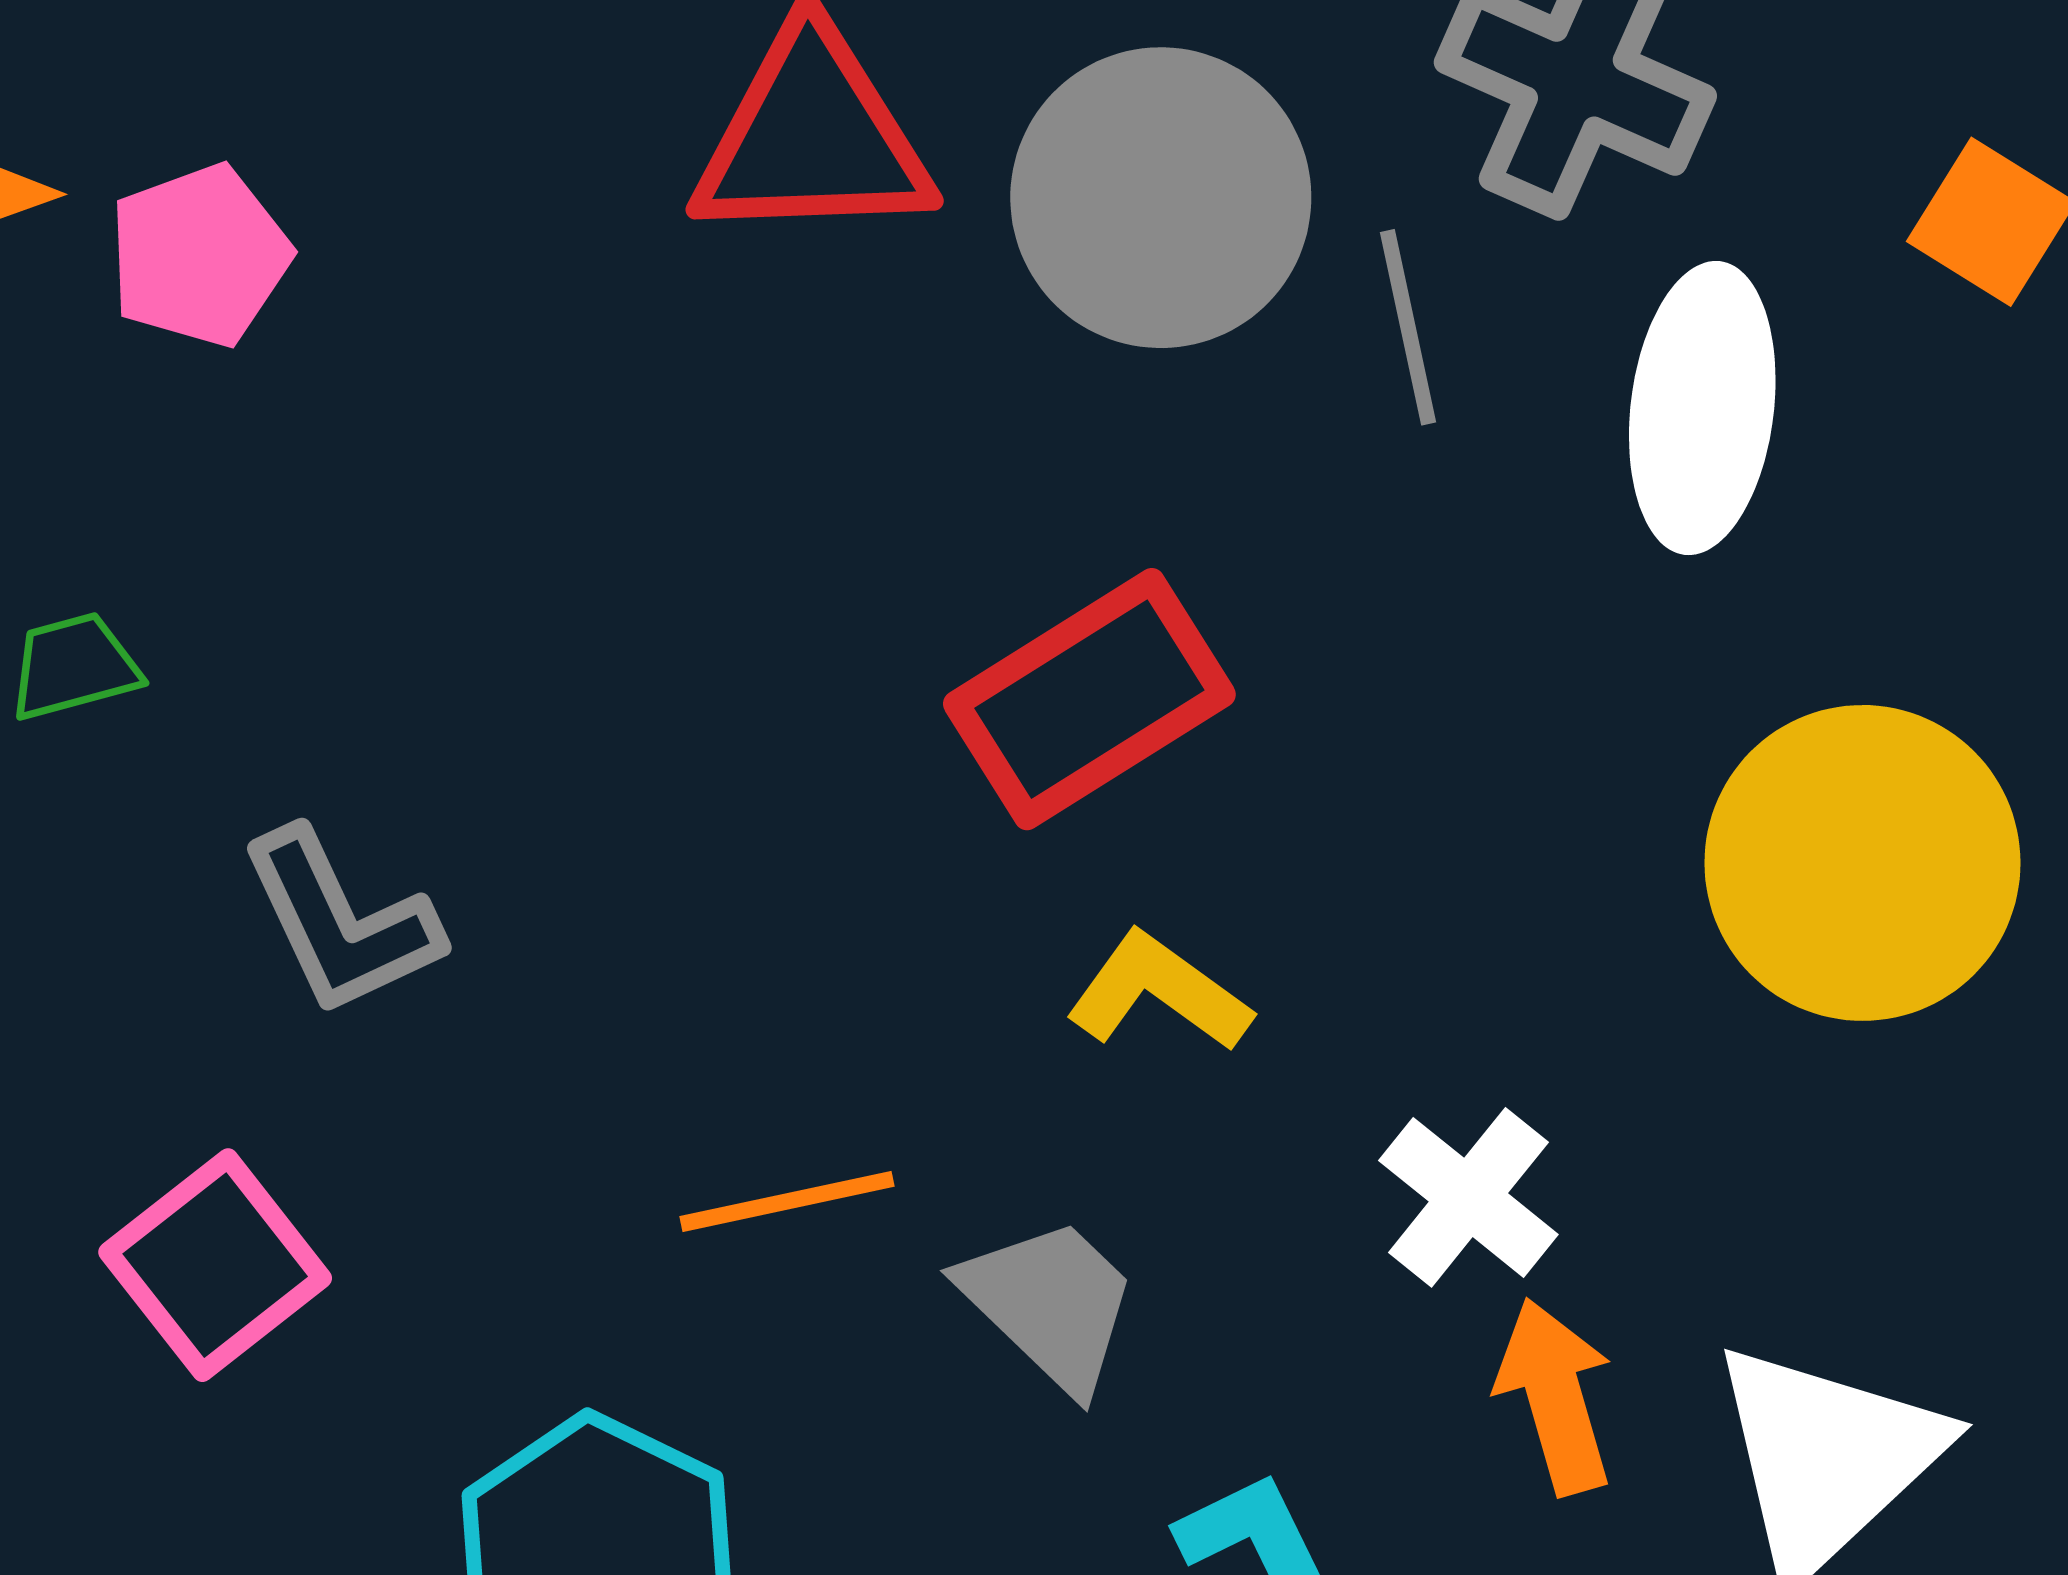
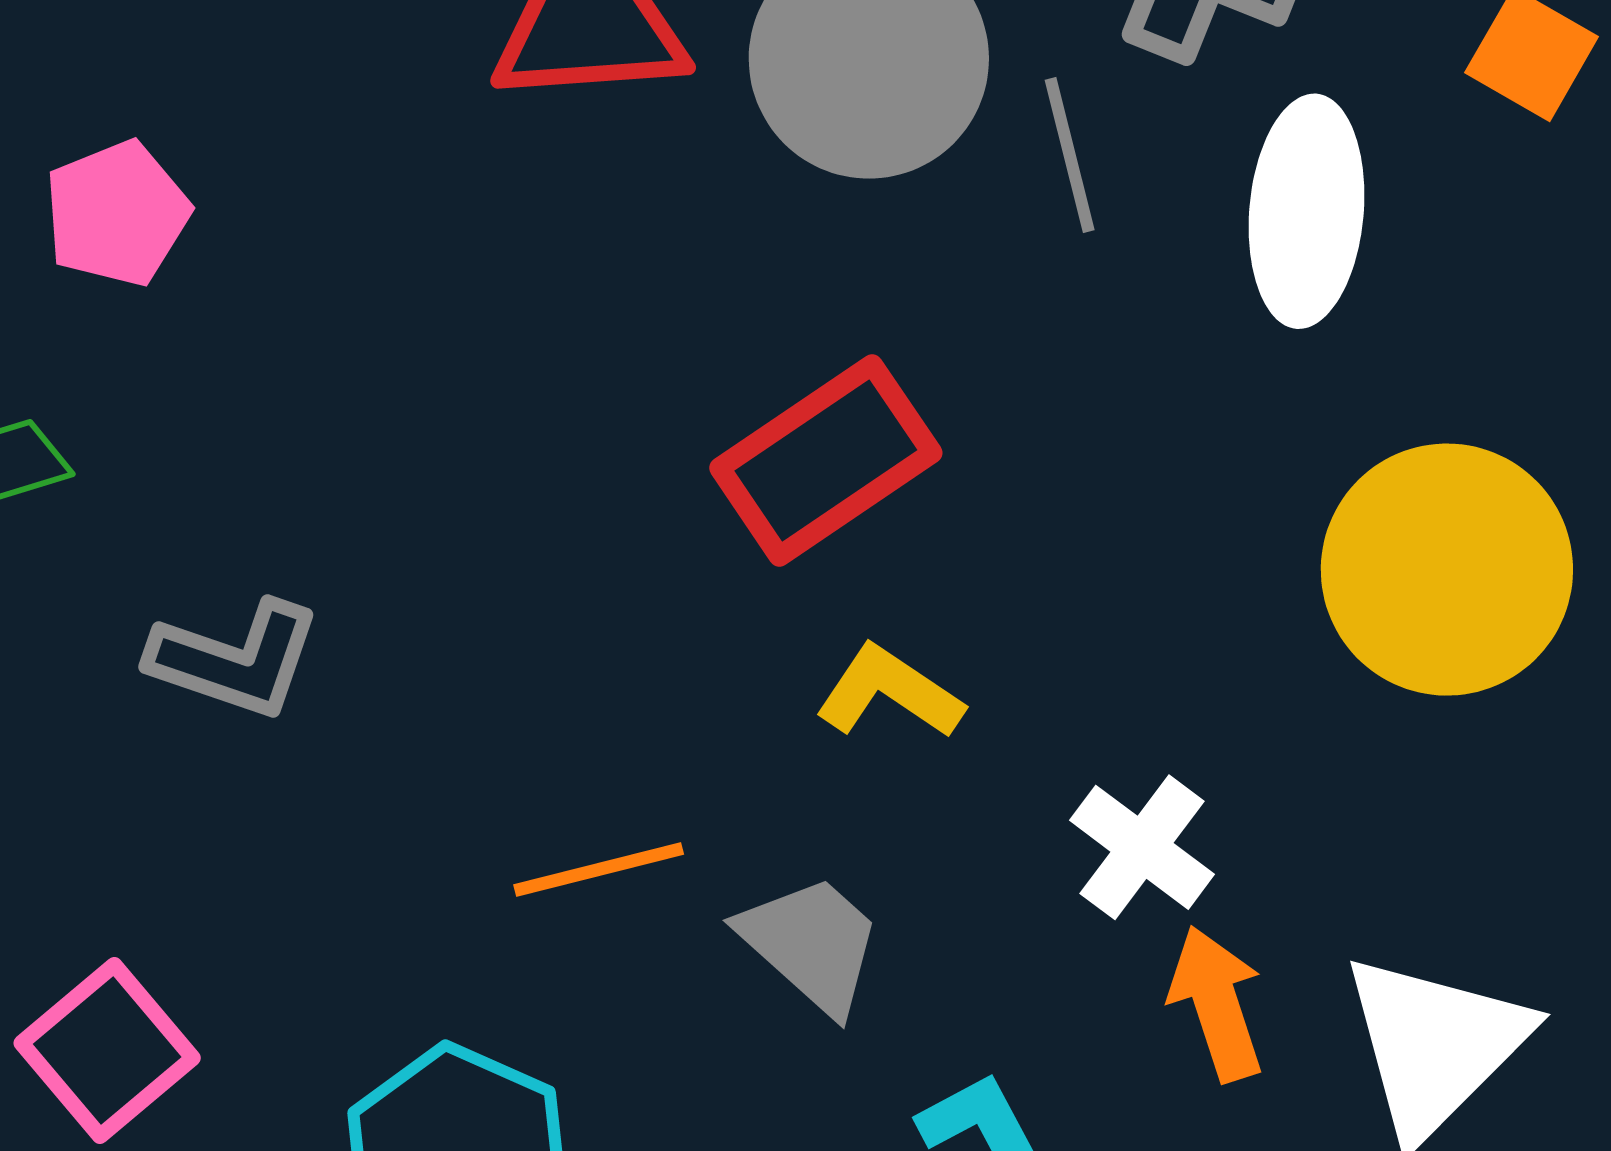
pink pentagon: (199, 256) -> (117, 213), moved
gray L-shape: (341, 922) -> (235, 659), turned -44
pink square: (215, 1265) -> (107, 1051), moved

